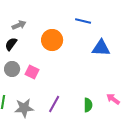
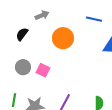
gray arrow: (19, 25) -> (42, 15), moved
black semicircle: (11, 44) -> (22, 34), moved

